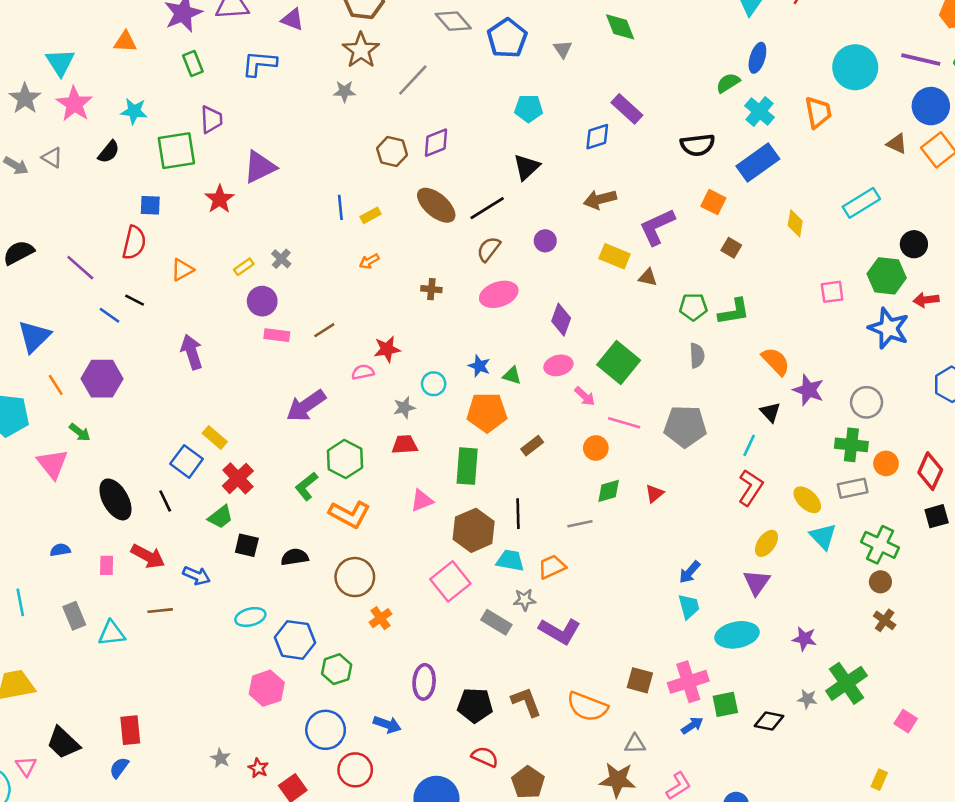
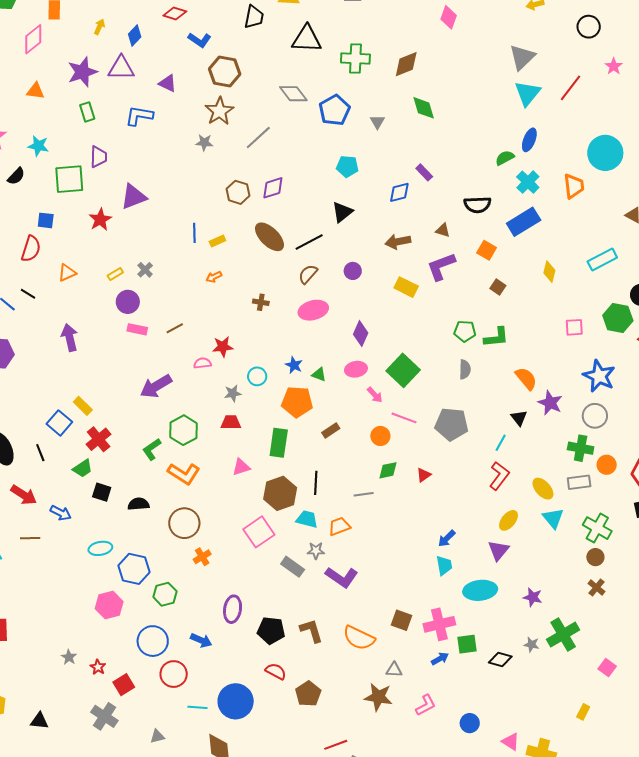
purple rectangle: (627, 109) -> (424, 172), size x0.7
brown triangle: (648, 277) -> (443, 230), moved
blue star: (889, 328) -> (599, 376), moved

